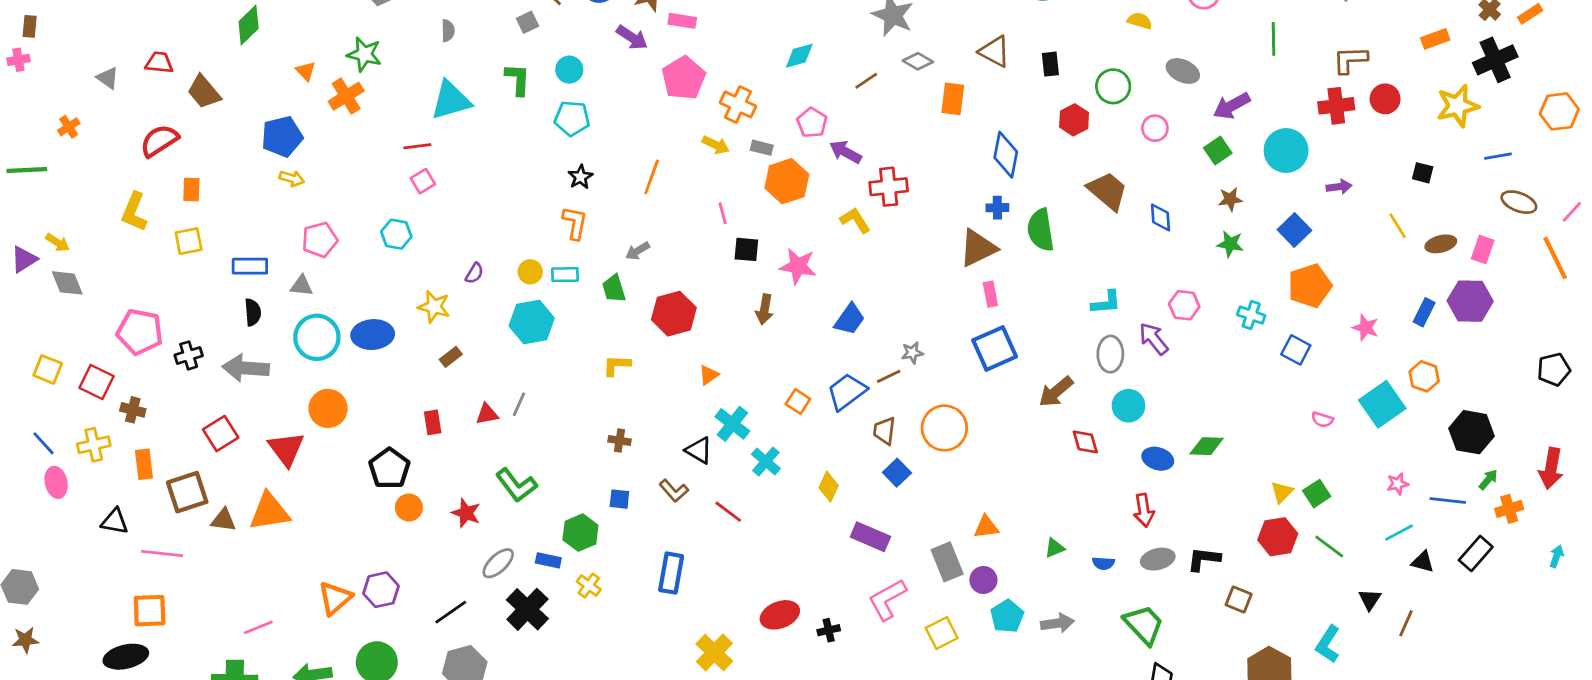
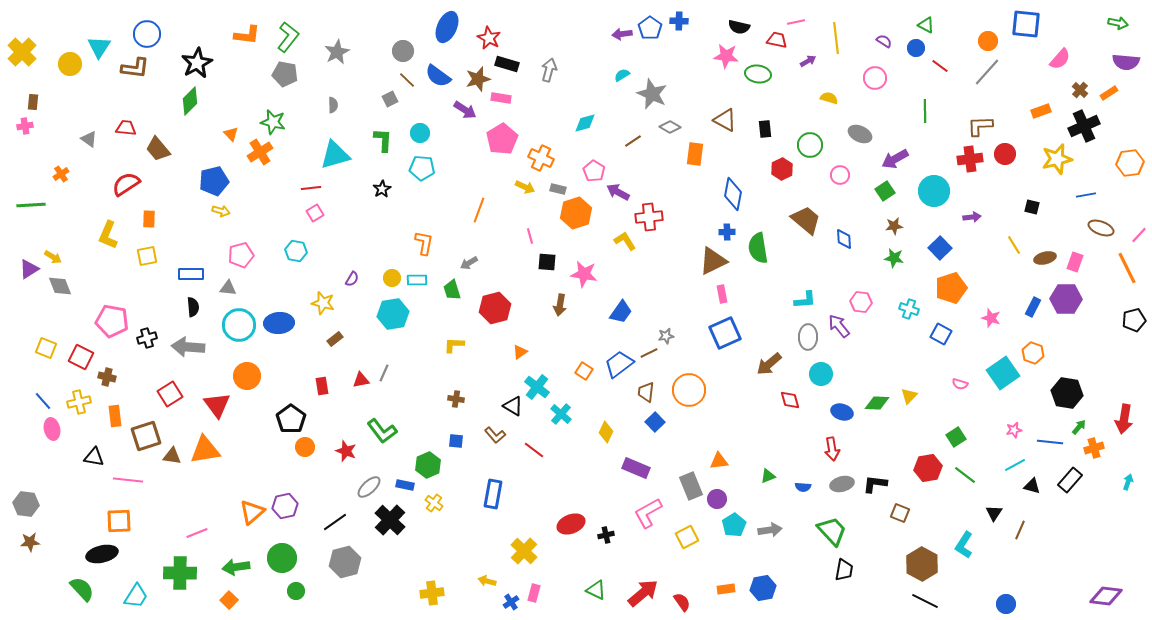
black star: (580, 177) -> (382, 189), moved
black pentagon: (1554, 369) -> (1134, 320), moved
yellow triangle: (1282, 492) -> (909, 396), moved

